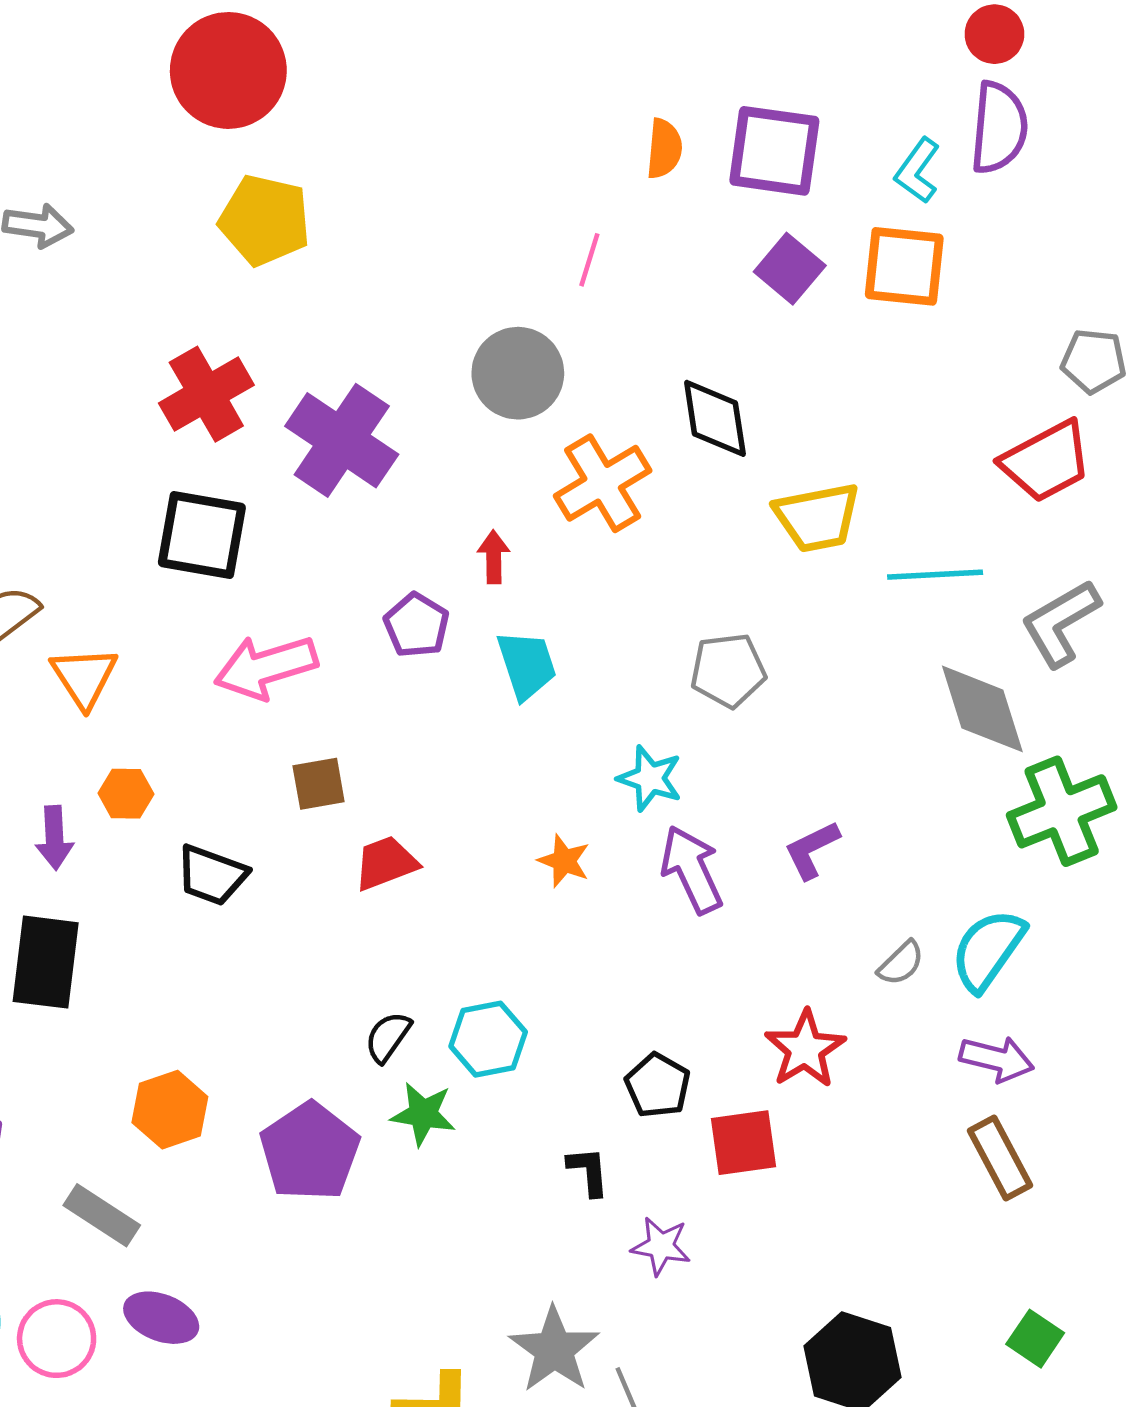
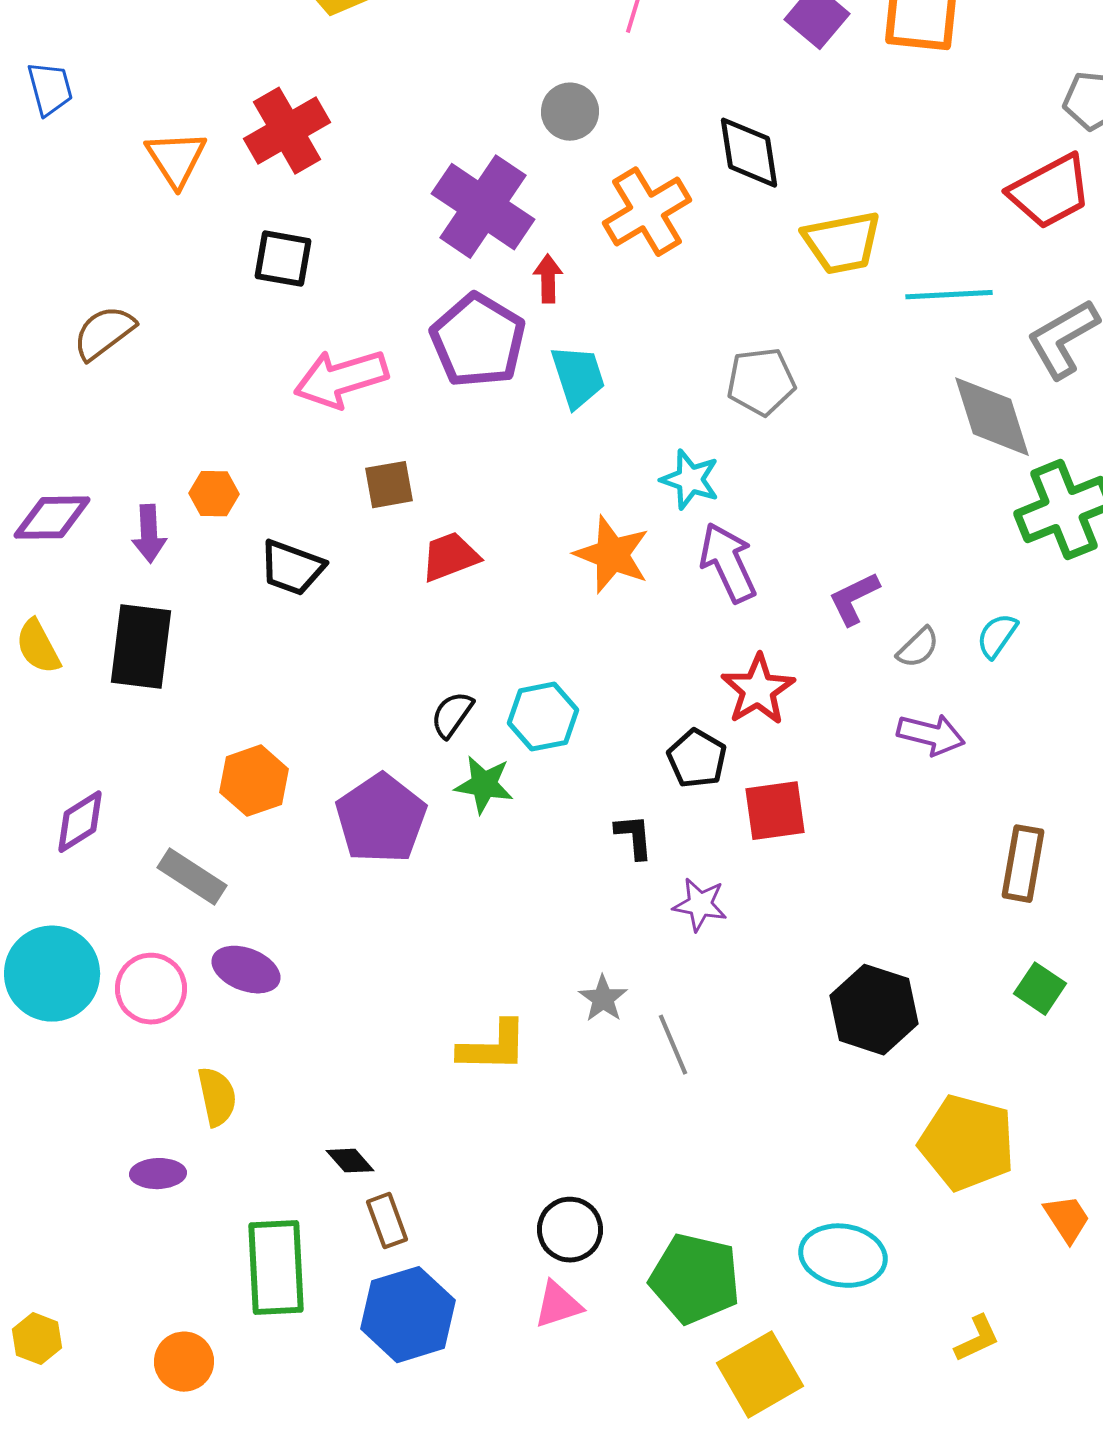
gray circle: (518, 373) -> (570, 112), size x0.7
purple cross: (342, 440) -> (483, 207), moved
black square: (202, 535) -> (283, 259), size x0.7
purple pentagon: (417, 625) -> (478, 341), size x1.6
orange triangle: (84, 677) -> (176, 159), moved
purple L-shape: (812, 850) -> (854, 599), moved
orange star: (564, 861) -> (612, 555), size x1.6
cyan semicircle: (988, 950) -> (997, 636), size x0.6
red star: (805, 1049) -> (758, 690), moved
purple arrow: (997, 1059) -> (931, 735), moved
brown rectangle: (1000, 1158) -> (1023, 864), moved, turned 38
gray star: (554, 1350) -> (603, 999), size x0.6

